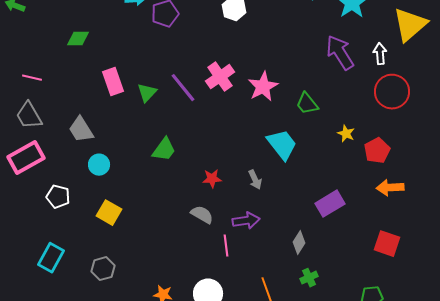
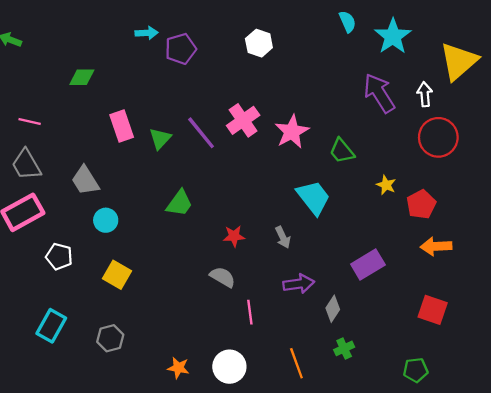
purple arrow: (246, 221) -> (299, 284), moved

